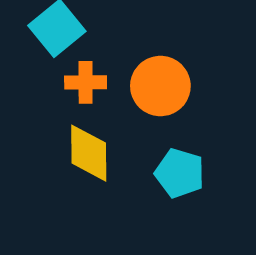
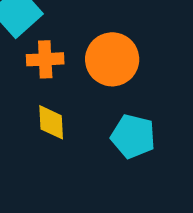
yellow diamond: (89, 153) -> (51, 122), size x0.7

